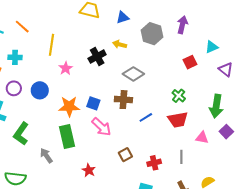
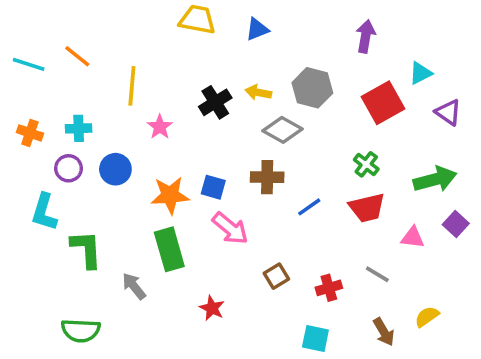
gray hexagon: (152, 34) -> (312, 88), moved
yellow arrow: (120, 44) -> (258, 92), moved
cyan cross: (15, 57) -> (79, 128), moved
red square: (190, 62) -> (383, 103), size x1.6
green arrow: (216, 106) -> (435, 179), turned -110
green L-shape: (21, 134) -> (86, 249), turned 145
gray line: (181, 157) -> (377, 274), turned -56

